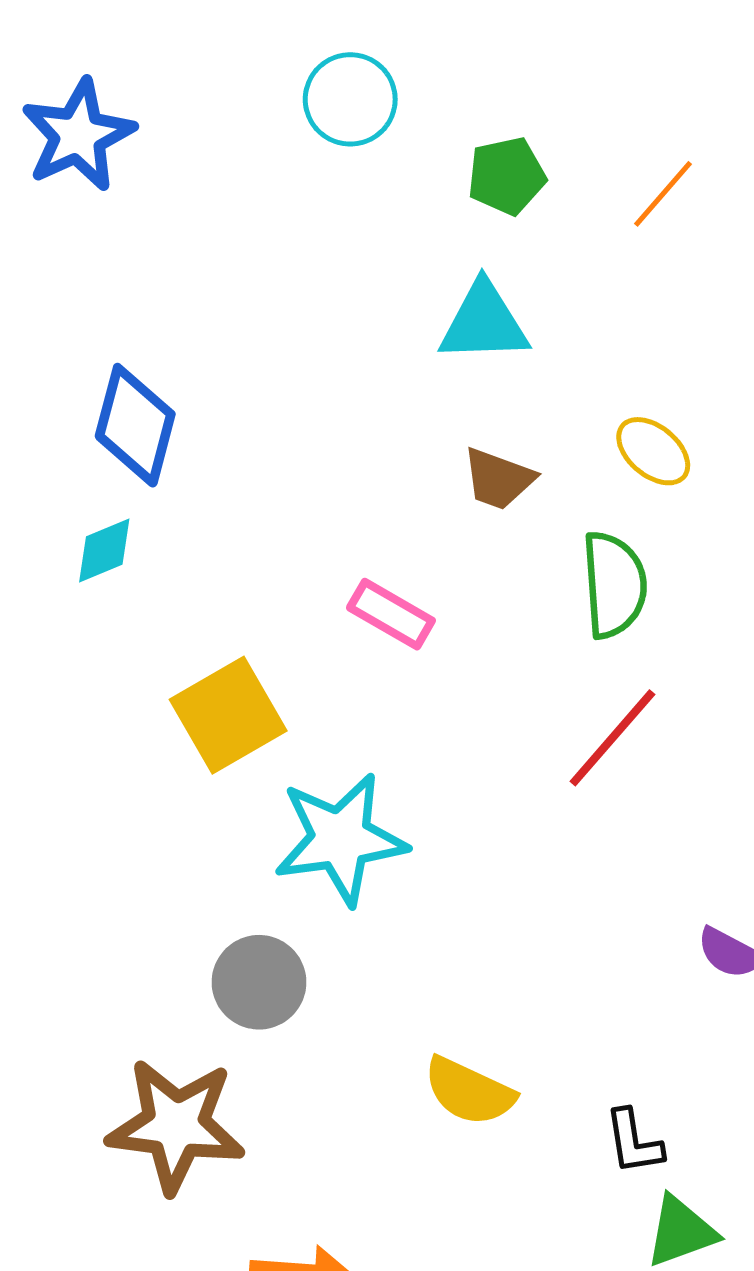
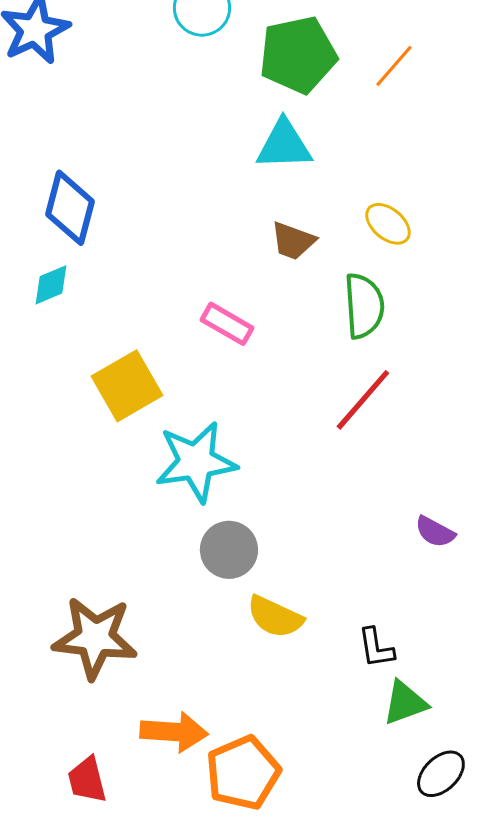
green pentagon: (507, 176) -> (298, 55), size x1.6
gray circle: (259, 982) -> (229, 550), moved

